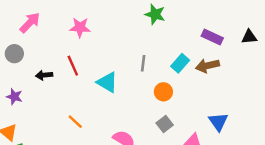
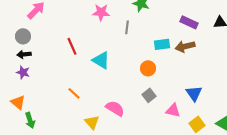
pink star: (80, 27) -> (101, 12), moved
gray line: (143, 63) -> (127, 27), moved
cyan rectangle: (180, 63) -> (162, 44), turned 42
black arrow: (44, 75) -> (24, 54), moved

